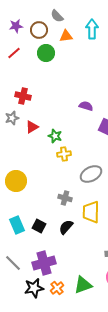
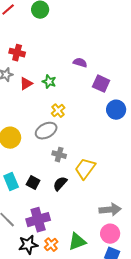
green star: (55, 136) -> (49, 82), moved
yellow cross: (64, 154) -> (58, 111), turned -32
gray ellipse: (91, 174) -> (46, 131), moved
yellow trapezoid: (91, 212) -> (85, 169), turned 35

